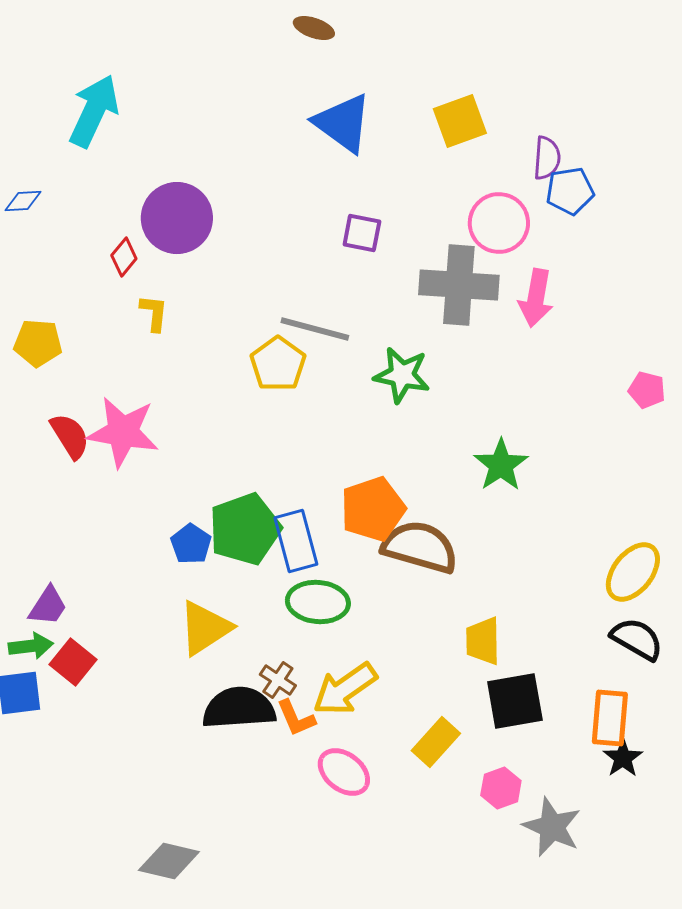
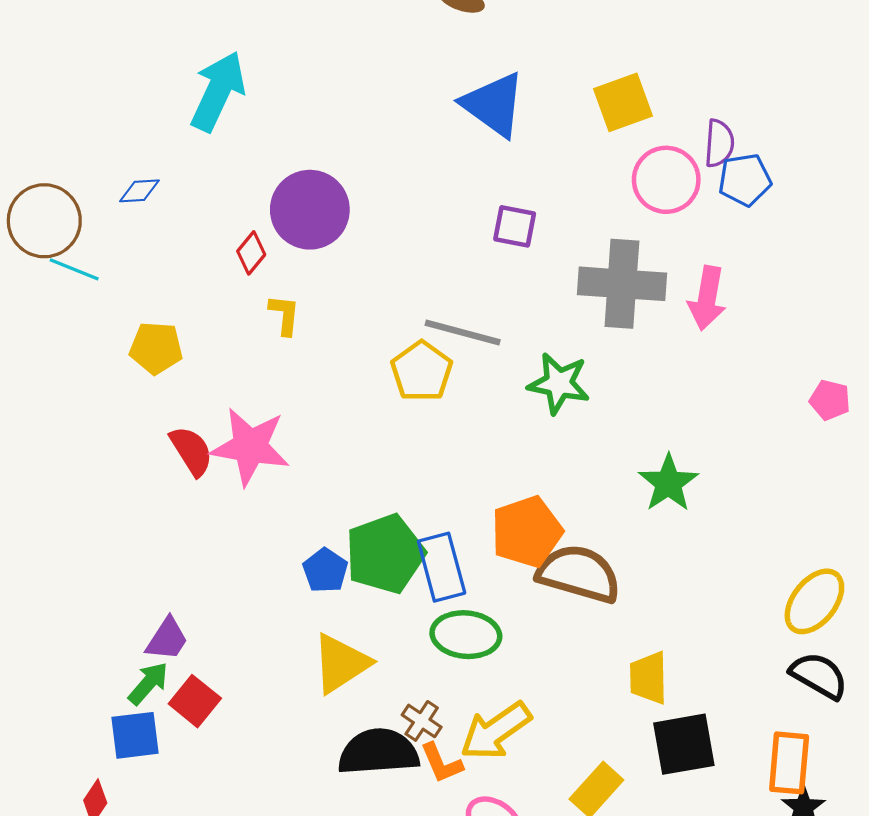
pink circle: (499, 223) -> (666, 180), moved
green arrow: (31, 646) -> (148, 683), turned -42

